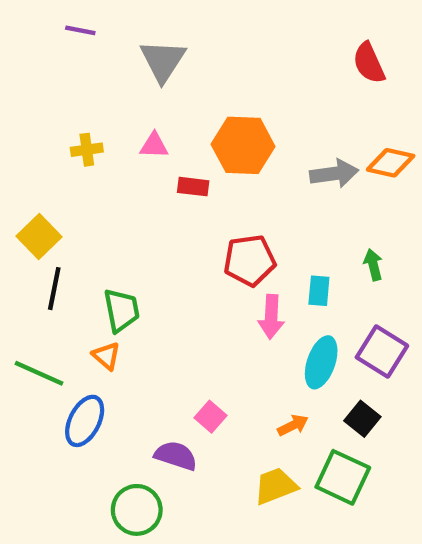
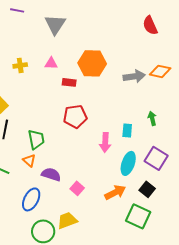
red pentagon: (250, 260) -> (75, 116), moved
blue ellipse: (85, 421) -> (31, 199), moved
orange arrow: (293, 425) -> (115, 192), size x1.5
purple semicircle: (176, 456) -> (51, 174), moved
yellow trapezoid: (276, 486) -> (67, 220), moved

